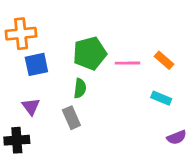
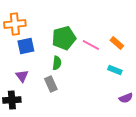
pink line: (128, 63) -> (91, 45), turned 30

